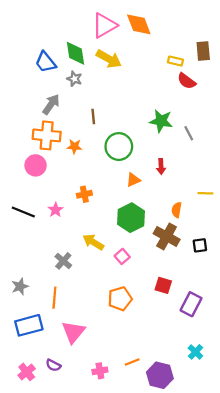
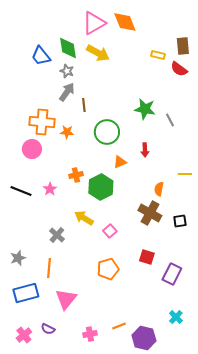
red semicircle: (187, 81) -> (179, 69), moved
gray arrow: (51, 104) -> (67, 92), moved
green hexagon: (131, 218) -> (101, 187), moved

